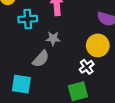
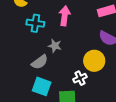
cyan square: (21, 84) -> (42, 86), moved

